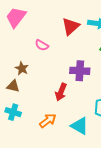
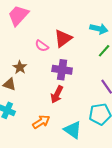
red triangle: (71, 26) -> (63, 38), moved
purple cross: (80, 71) -> (62, 70), moved

